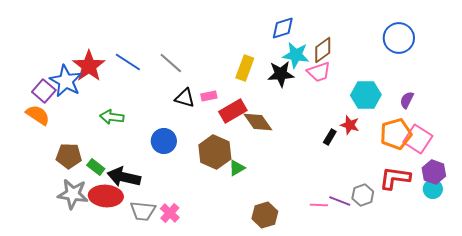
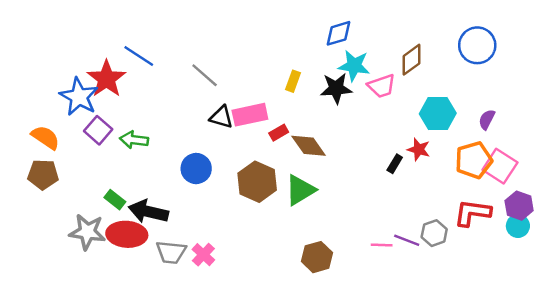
brown diamond: (323, 50) -> (411, 60), moved
blue line: (128, 62) -> (139, 56), moved
yellow rectangle: (245, 68) -> (293, 81), size x0.7
purple square: (44, 91) -> (98, 130), moved
pink rectangle: (209, 96) -> (250, 115), size x1.8
red rectangle: (233, 111) -> (279, 133), size x0.6
brown pentagon: (69, 156) -> (43, 174), moved
green triangle: (237, 168) -> (300, 190), moved, size x1.6

